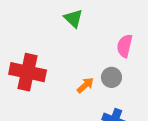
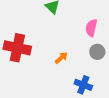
gray circle: (111, 77) -> (97, 52), moved

